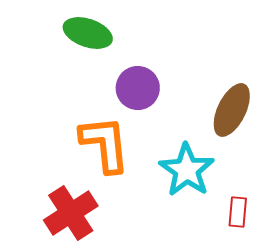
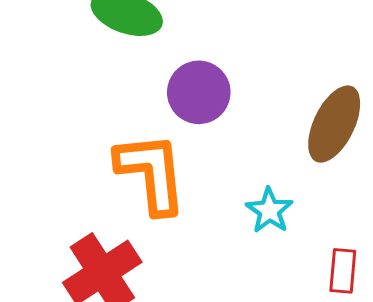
cyan star: (187, 170) -> (269, 210), size x0.6

